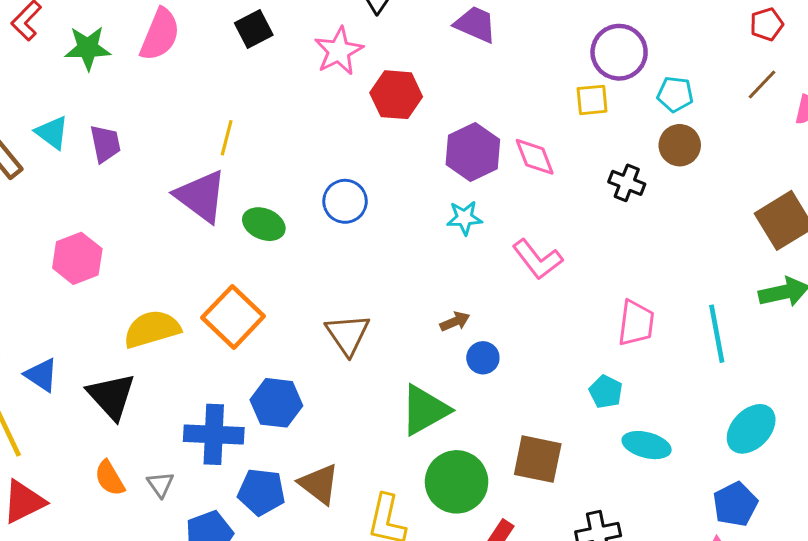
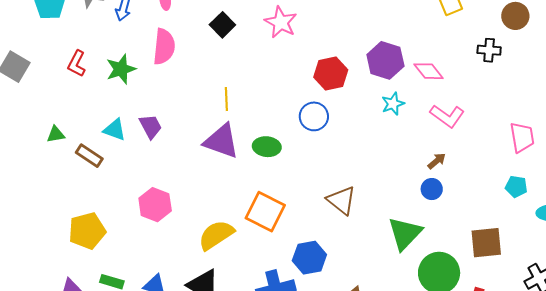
red hexagon: (396, 95) -> (331, 74), moved
pink diamond: (535, 157) -> (428, 71), moved
brown arrow: (455, 322) -> (437, 161), moved

